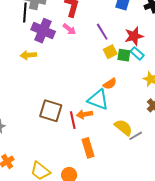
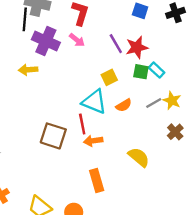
red star: (134, 36) -> (137, 47), moved
yellow square: (110, 52) -> (109, 77), moved
cyan triangle: (98, 100) -> (94, 102), moved
red line: (73, 120) -> (82, 124), moved
gray line: (136, 136) -> (154, 103), moved

